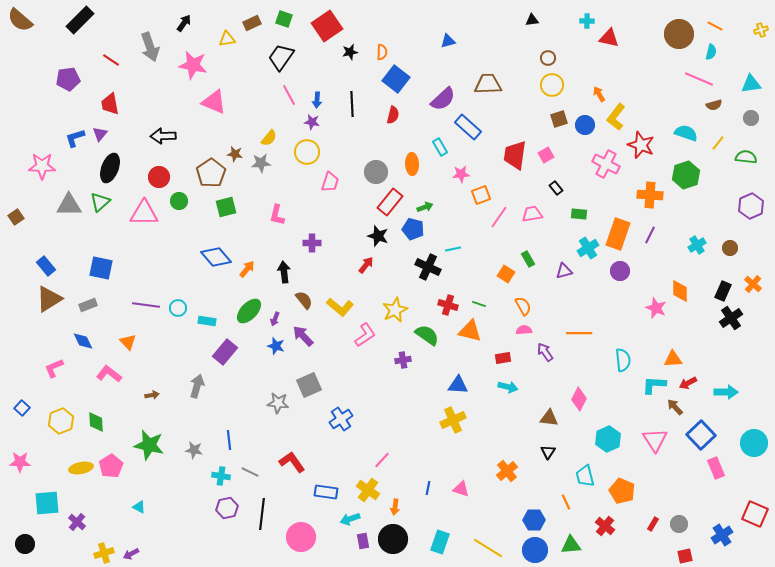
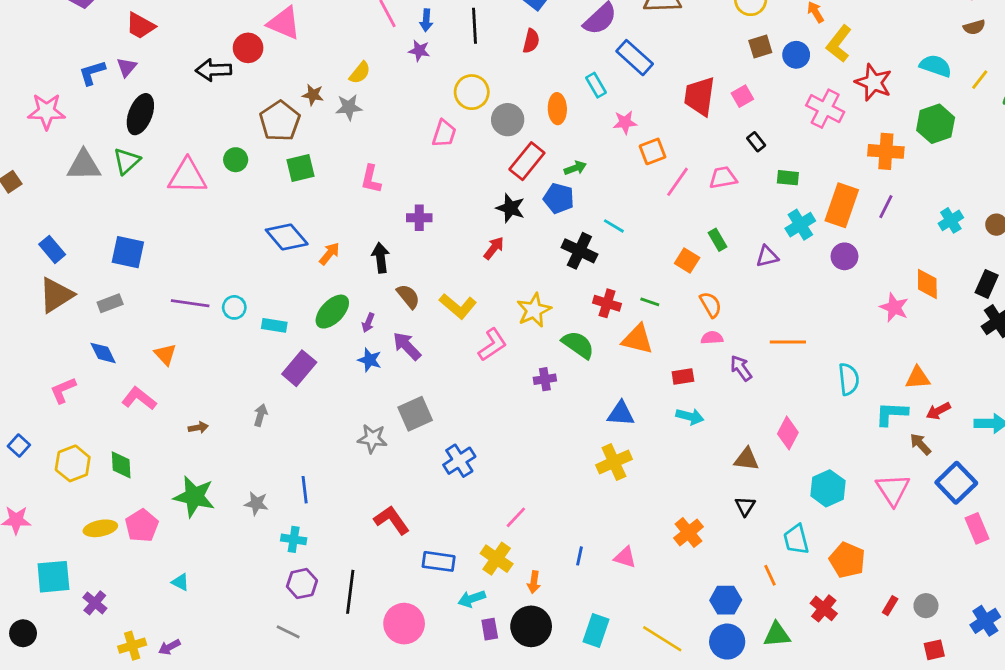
red trapezoid: (110, 104) -> (140, 26), turned -50
yellow circle: (307, 152) -> (472, 92), moved
red circle: (159, 177) -> (248, 48), moved
cyan line: (453, 249) -> (614, 226), turned 42
gray arrow: (197, 386) -> (260, 415), size x0.7
gray line: (250, 472) -> (288, 632), moved

